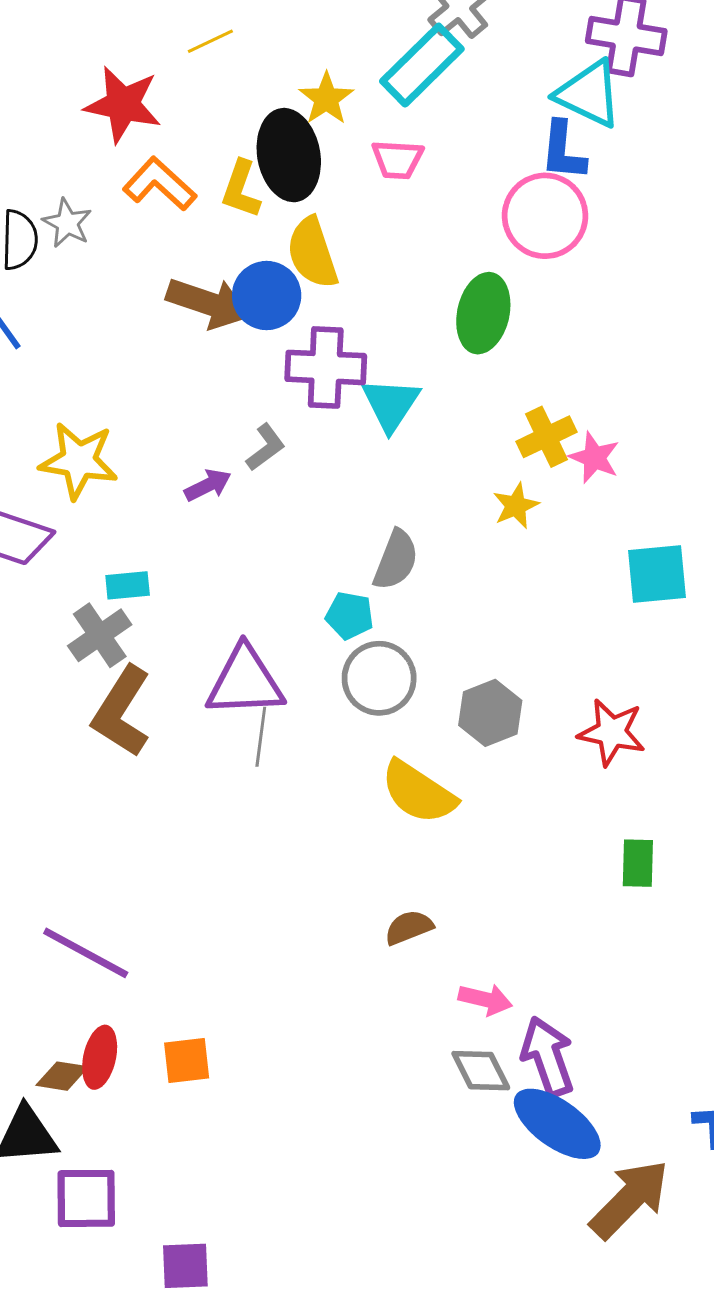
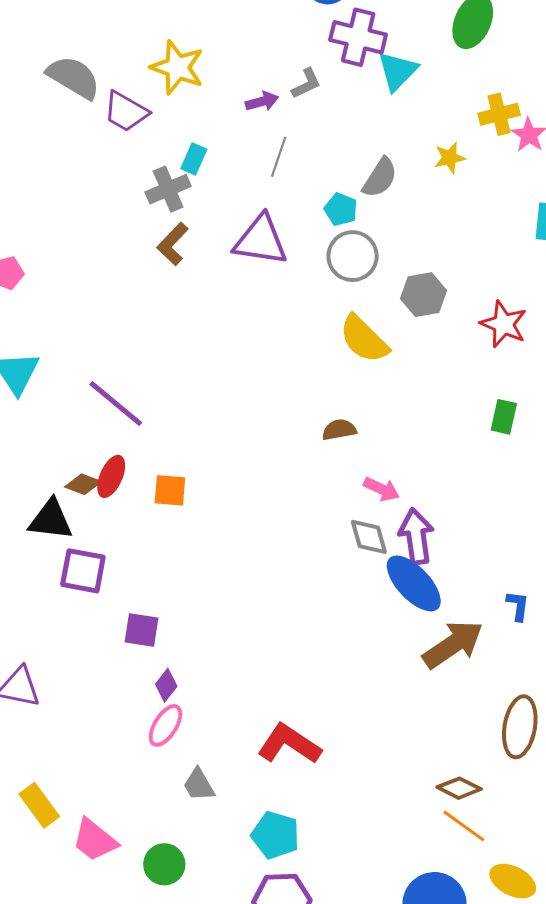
yellow star: (516, 506) -> (450, 158), moved
cyan rectangle: (128, 585) -> (194, 159), turned -72
brown L-shape: (122, 712) -> (173, 244), size x0.7
gray line: (261, 737) -> (279, 157), moved

